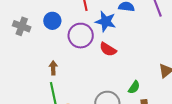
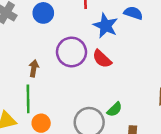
purple circle: (81, 36) -> (71, 52), moved
green semicircle: (134, 87) -> (115, 109), moved

